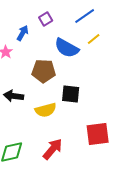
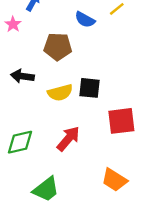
blue semicircle: (67, 48) -> (85, 20), size x0.7
black square: (71, 94) -> (90, 88), moved

